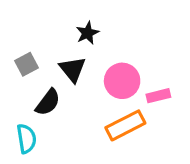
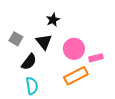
gray square: (26, 64) -> (16, 39), turned -32
cyan semicircle: (26, 139) -> (32, 86), moved

